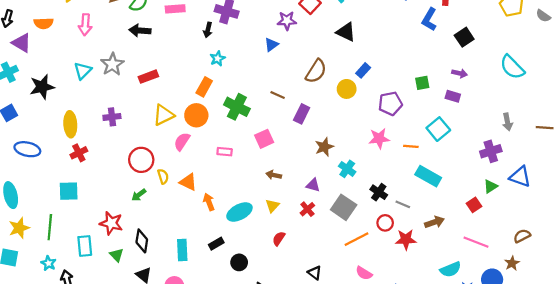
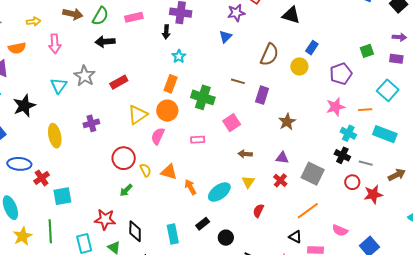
red cross: (79, 153) -> (42, 178), moved
cyan cross: (347, 169) -> (348, 133), moved
orange line: (357, 239) -> (308, 211), moved

